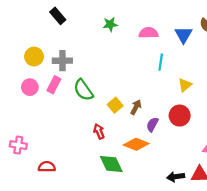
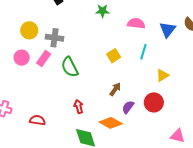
yellow square: (115, 105) -> (114, 56), moved
red semicircle: (47, 167) -> (37, 120), moved

